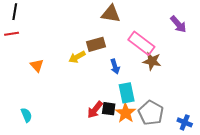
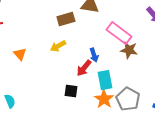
brown rectangle: (96, 44) -> (66, 19), moved
black square: (109, 109) -> (71, 91), moved
red arrow: (95, 110) -> (84, 68), moved

